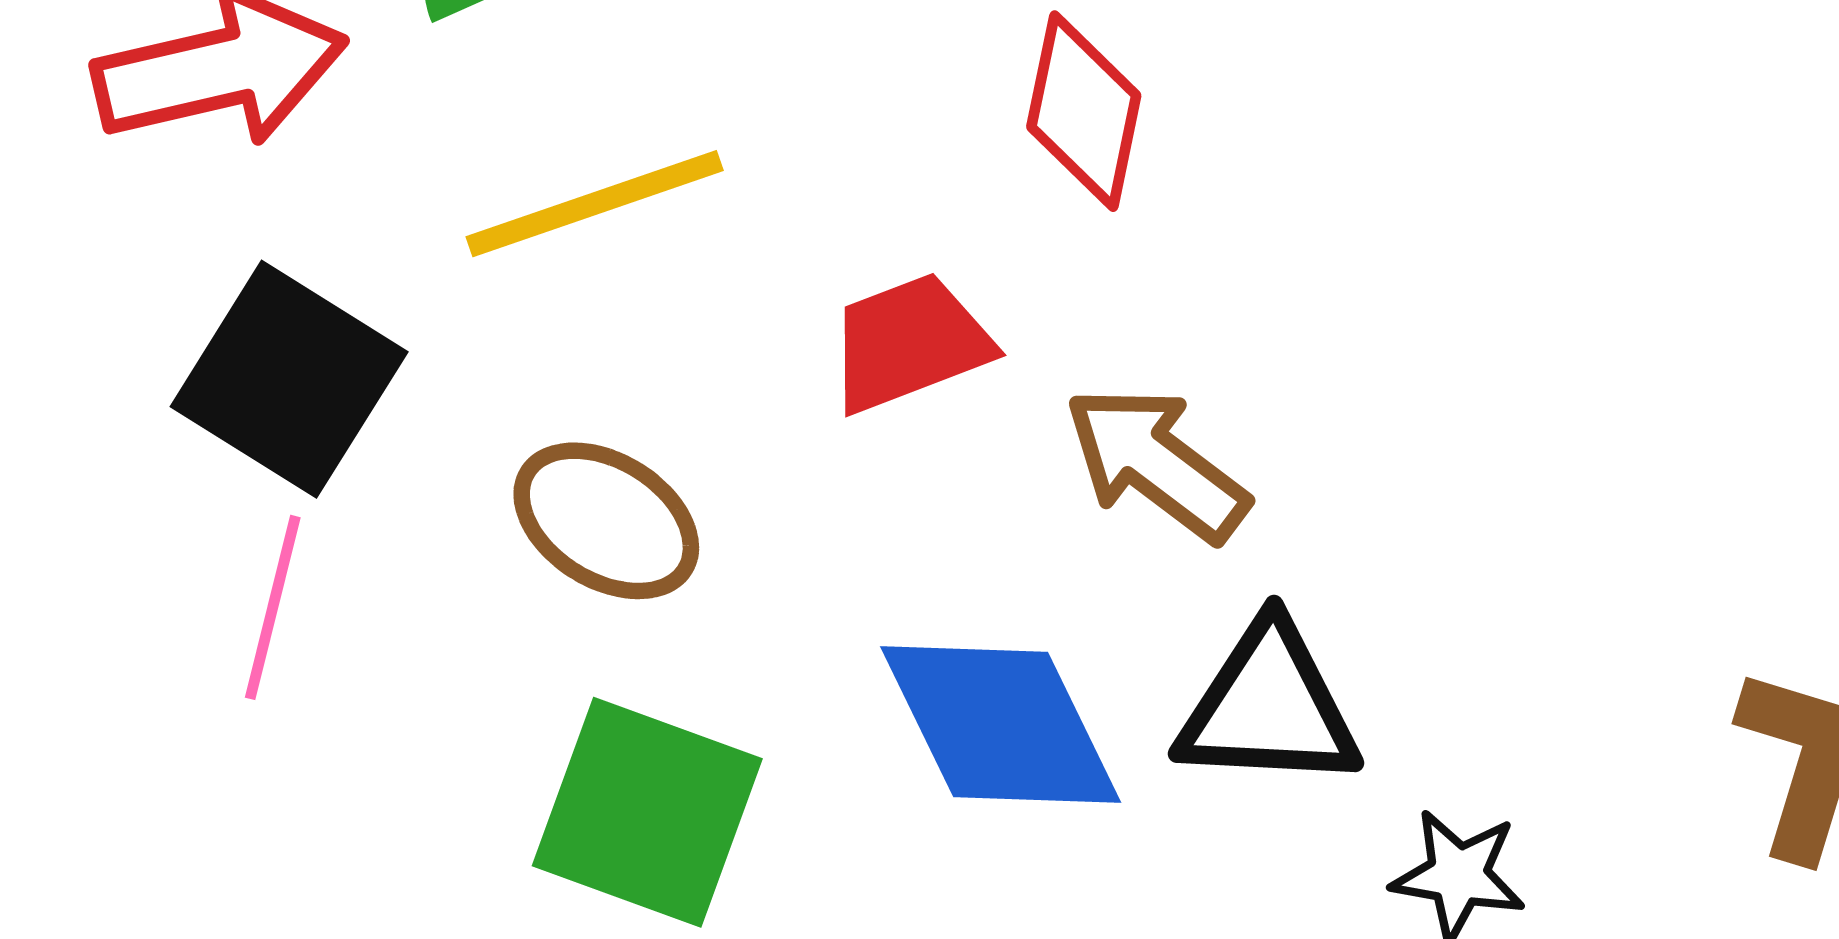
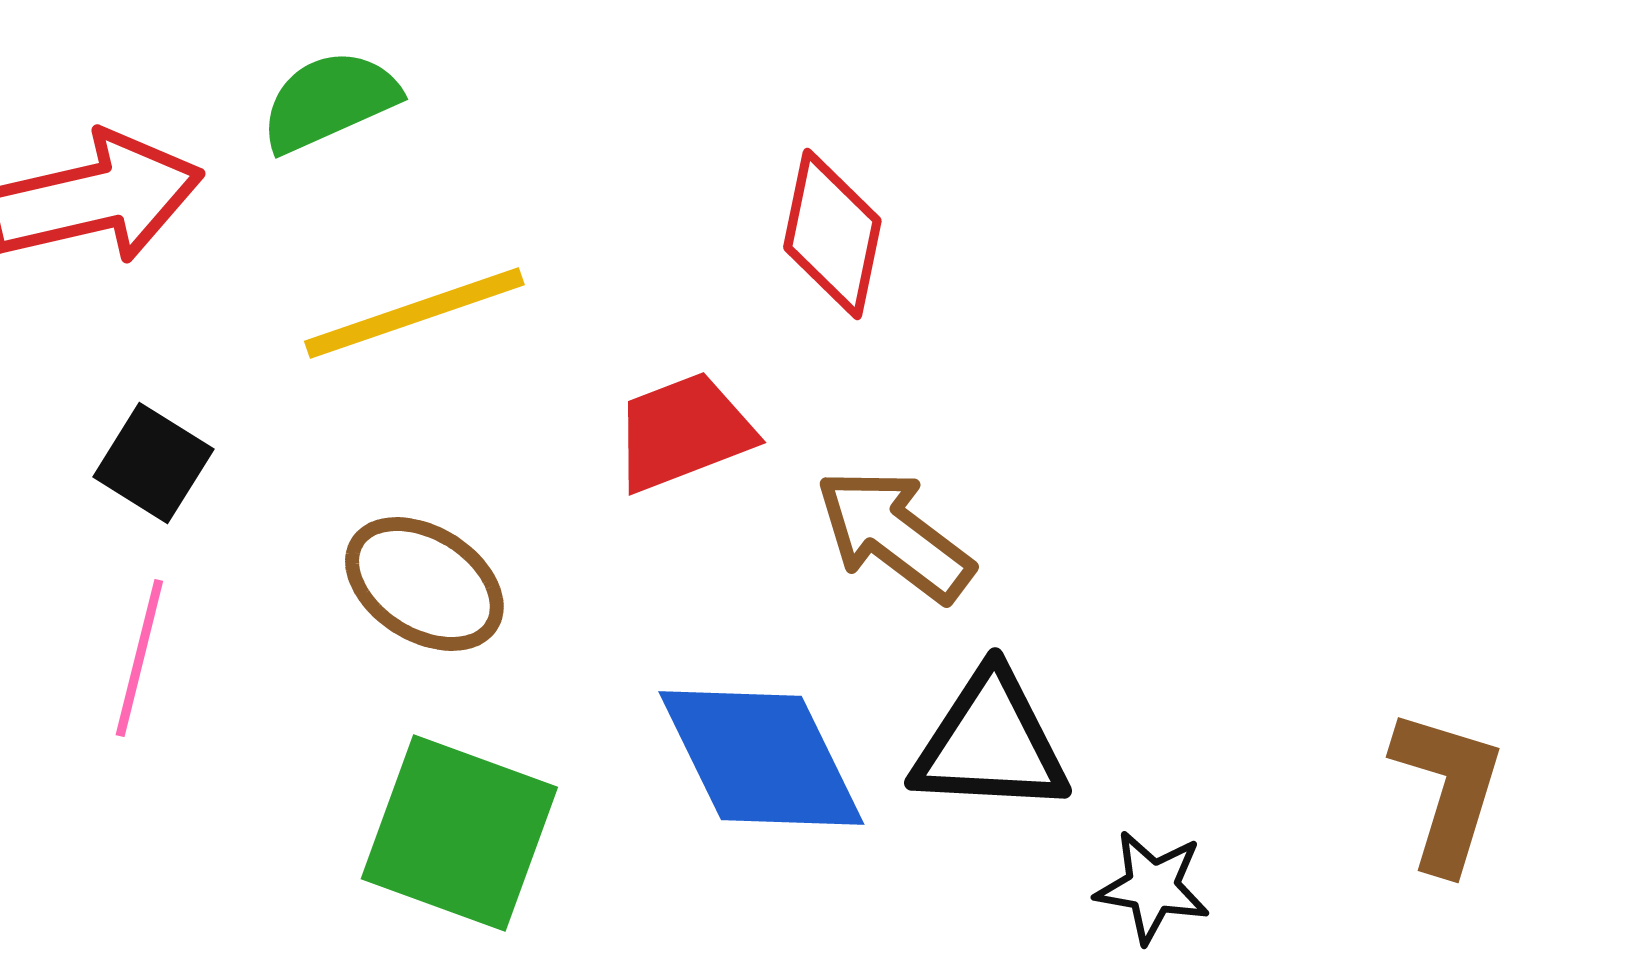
black square: (289, 379) -> (153, 463), size x0.6

